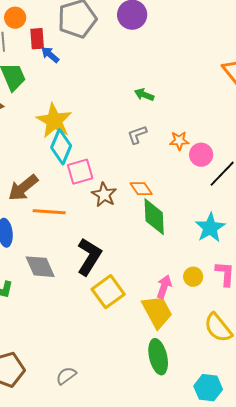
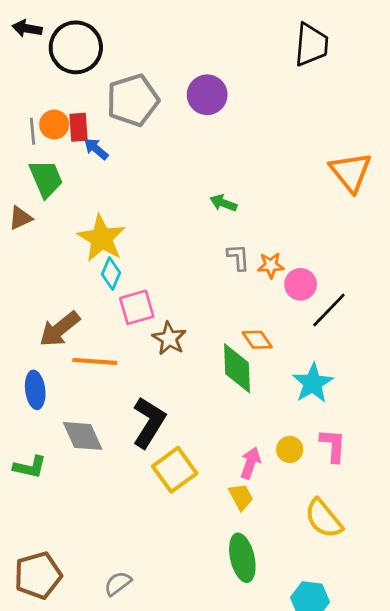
orange circle: (15, 18) -> (54, 125), moved
gray L-shape: (137, 135) -> (238, 257), moved, turned 105
cyan diamond: (61, 147) -> (111, 273), size x0.7
orange diamond: (141, 189) -> (257, 340), moved
yellow trapezoid: (157, 312) -> (241, 497), size x0.6

